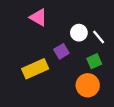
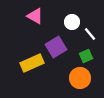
white circle: (79, 33) -> (72, 22), moved
purple square: (61, 51) -> (56, 47), size x1.5

